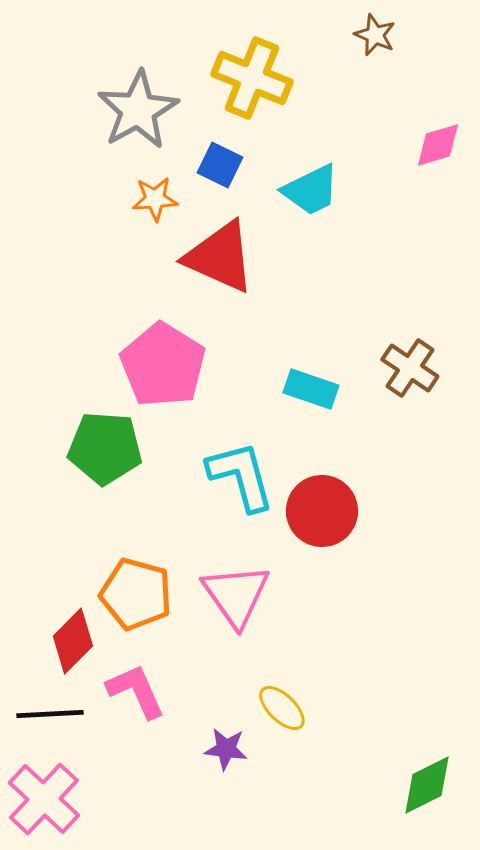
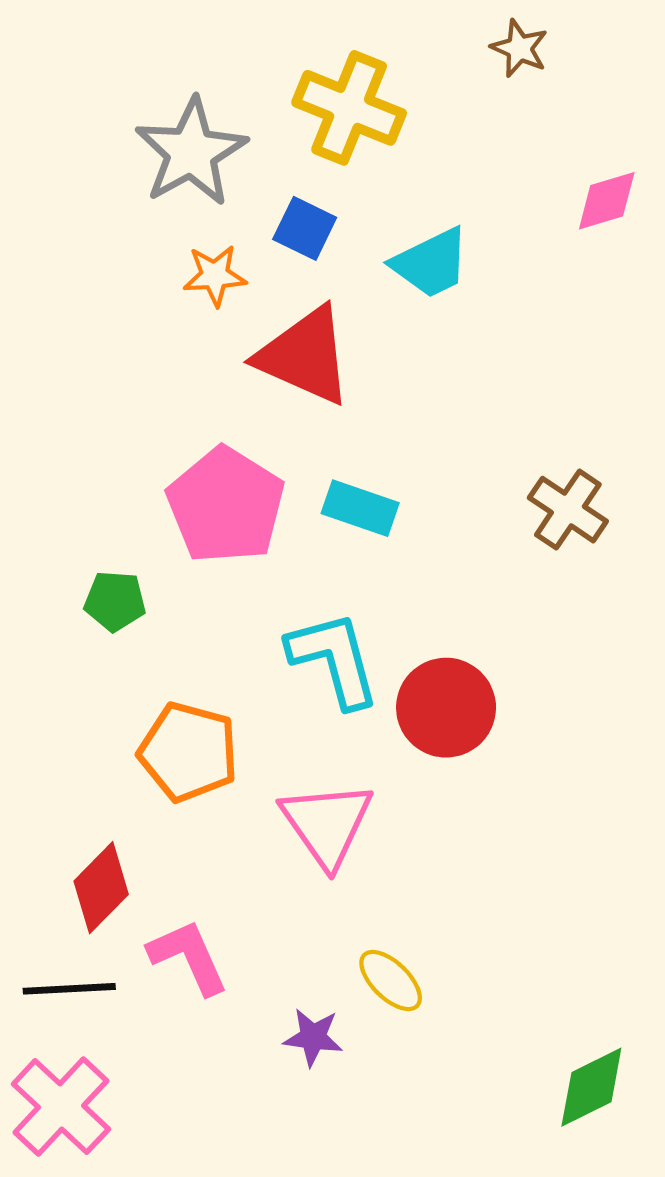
cyan rectangle: (311, 389) -> (360, 508), moved
green pentagon: (105, 448) -> (115, 601), moved, size x0.6
orange pentagon: (136, 594) -> (188, 752), moved

